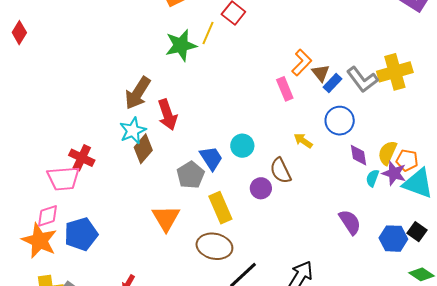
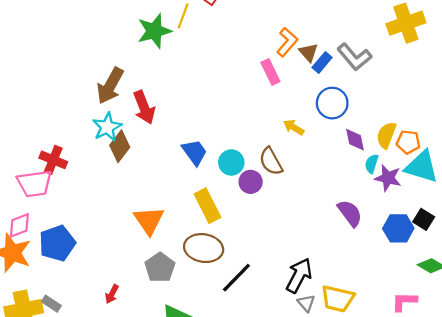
yellow cross: (395, 72) -> (406, 23), moved
cyan circle: (242, 146) -> (231, 162), moved
purple star: (394, 173) -> (388, 178), moved
gray pentagon: (191, 175) -> (160, 267), moved

